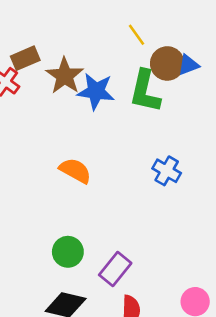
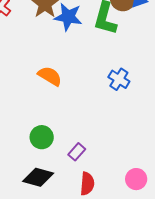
purple rectangle: (115, 269) -> (77, 152), size x0.7

